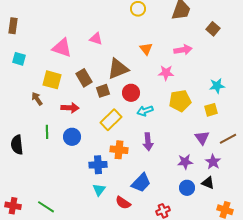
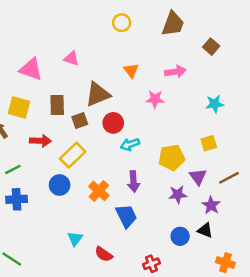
brown rectangle: (84, 78) -> (57, 105), turned 30
cyan star: (217, 86) -> (215, 104), moved
yellow pentagon: (180, 101) -> (172, 158), moved
yellow rectangle: (111, 120) -> (73, 155), moved
green line: (47, 132) -> (13, 169), turned 64
blue circle: (72, 137) -> (60, 185), moved
orange cross: (119, 150) -> (99, 191), turned 36
purple star: (185, 162) -> (178, 195), moved
blue cross: (98, 165) -> (17, 199), moved
blue trapezoid: (141, 183) -> (126, 216), moved, turned -70

